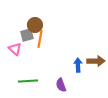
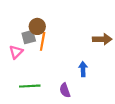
pink triangle: (15, 49) -> (16, 52), turned 32
brown arrow: (96, 61) -> (102, 39), moved

